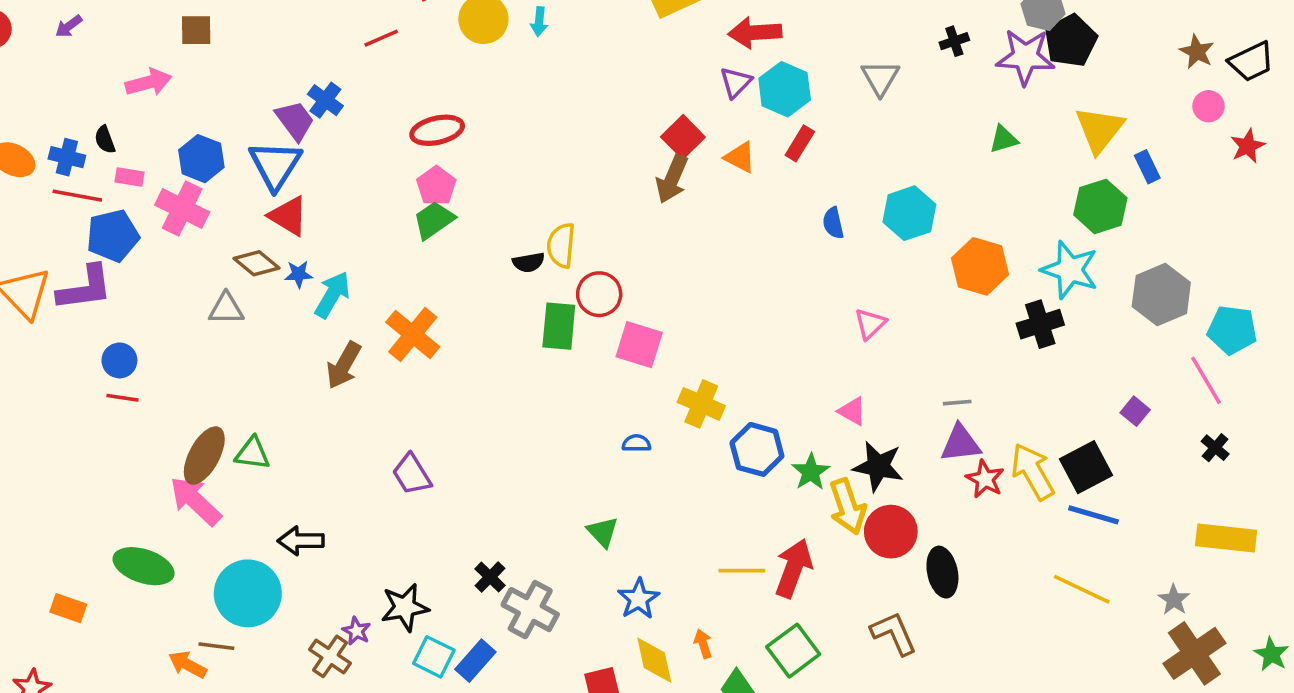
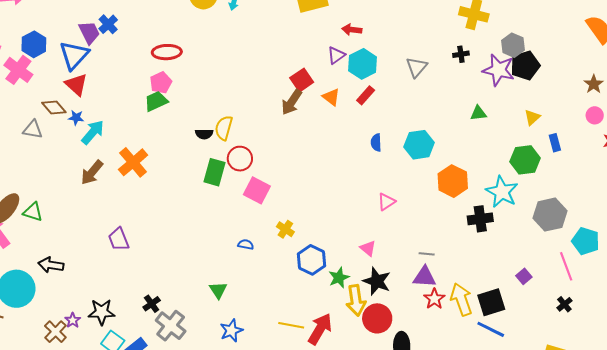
red arrow: (755, 33) -> (352, 30), size x0.7
yellow triangle: (1099, 130) -> (532, 117), size x0.6
yellow cross: (701, 404) -> (285, 229), size x0.7

